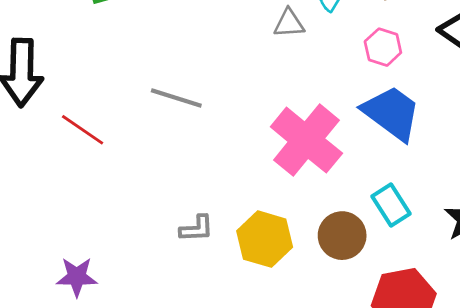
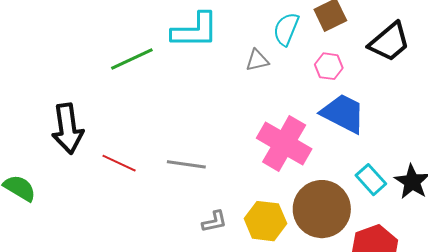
gray line: (176, 98) -> (186, 164), moved
cyan rectangle: (391, 205) -> (371, 180), moved
brown circle: (342, 236) -> (322, 209), size x1.6

